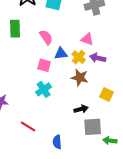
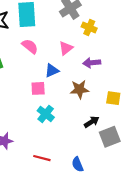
pink semicircle: (46, 37) -> (30, 46), moved
pink triangle: (87, 39) -> (66, 48), moved, turned -40
yellow cross: (79, 57) -> (89, 27), moved

